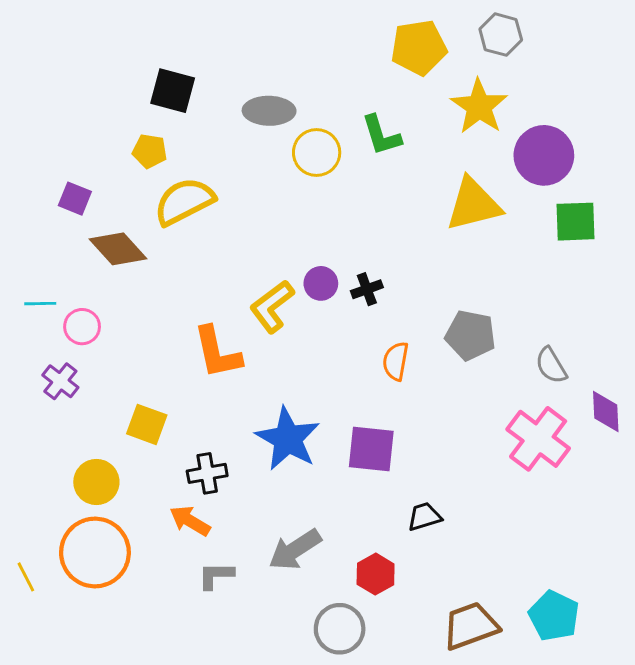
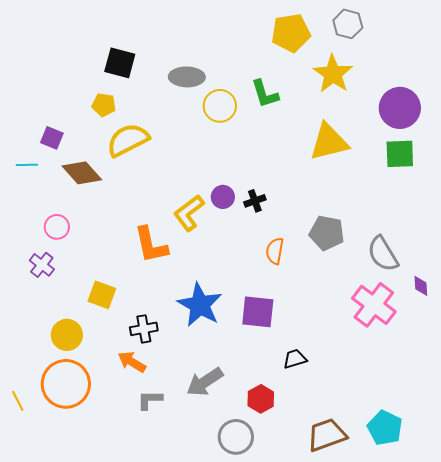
purple circle: (544, 155) -> (400, 108), moved
cyan line: (40, 304) -> (27, 165), moved
gray semicircle: (551, 365) -> (383, 254), size x1.4
purple diamond: (606, 411) -> (421, 286), size x0.7

